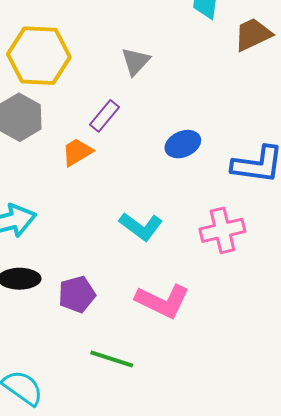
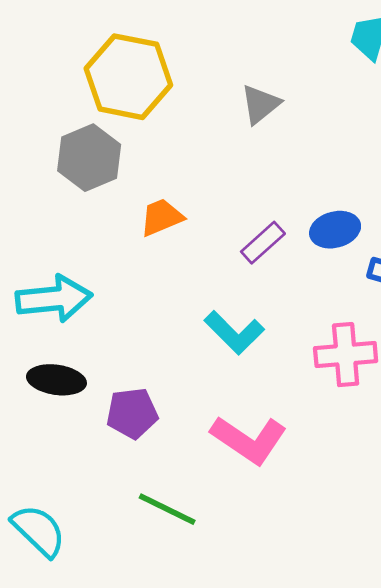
purple rectangle: (105, 116) -> (263, 243), moved
blue ellipse: (183, 144) -> (335, 230), moved

